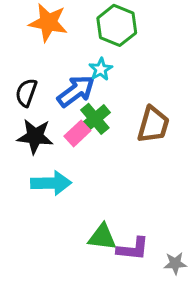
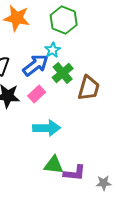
green cross: (95, 119) -> (63, 73), moved
cyan arrow: (51, 183) -> (47, 128), moved

